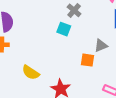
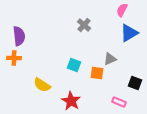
cyan square: (64, 29) -> (74, 65), moved

